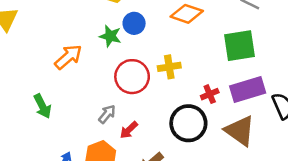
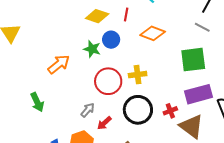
red cross: (210, 94) -> (170, 111), moved
black circle: (188, 123) -> (138, 110), moved

